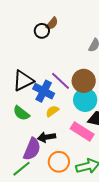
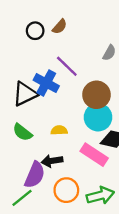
black circle: (42, 31) -> (35, 31), moved
purple line: (60, 81) -> (67, 66), moved
blue cross: (44, 91) -> (46, 83), moved
yellow semicircle: (52, 111) -> (59, 130), turned 32

